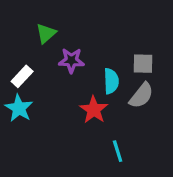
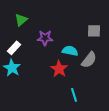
green triangle: (46, 33) -> (21, 20), moved
gray square: (143, 64) -> (94, 31), moved
cyan semicircle: (111, 81) -> (70, 51), turned -77

